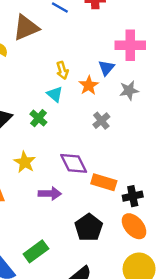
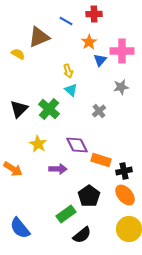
blue triangle: (106, 68) -> (100, 60), moved
orange star: (89, 85) -> (89, 42), moved
cyan triangle: (55, 94) -> (71, 90), moved
green cross: (38, 118) -> (49, 109), size x1.5
green rectangle: (36, 251) -> (66, 214), moved

